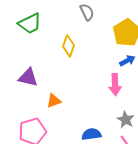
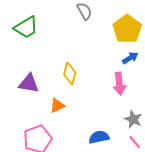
yellow diamond: (69, 46) -> (70, 73), moved

